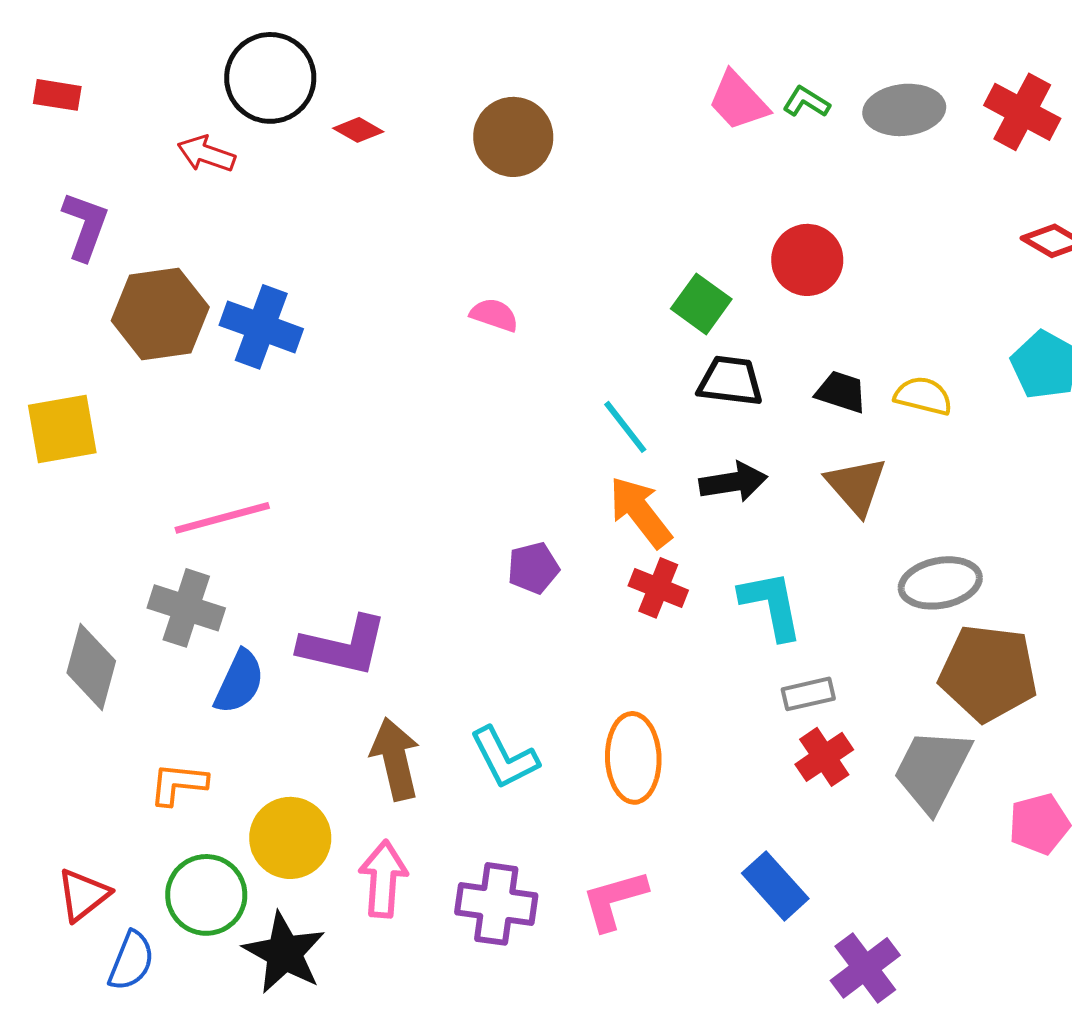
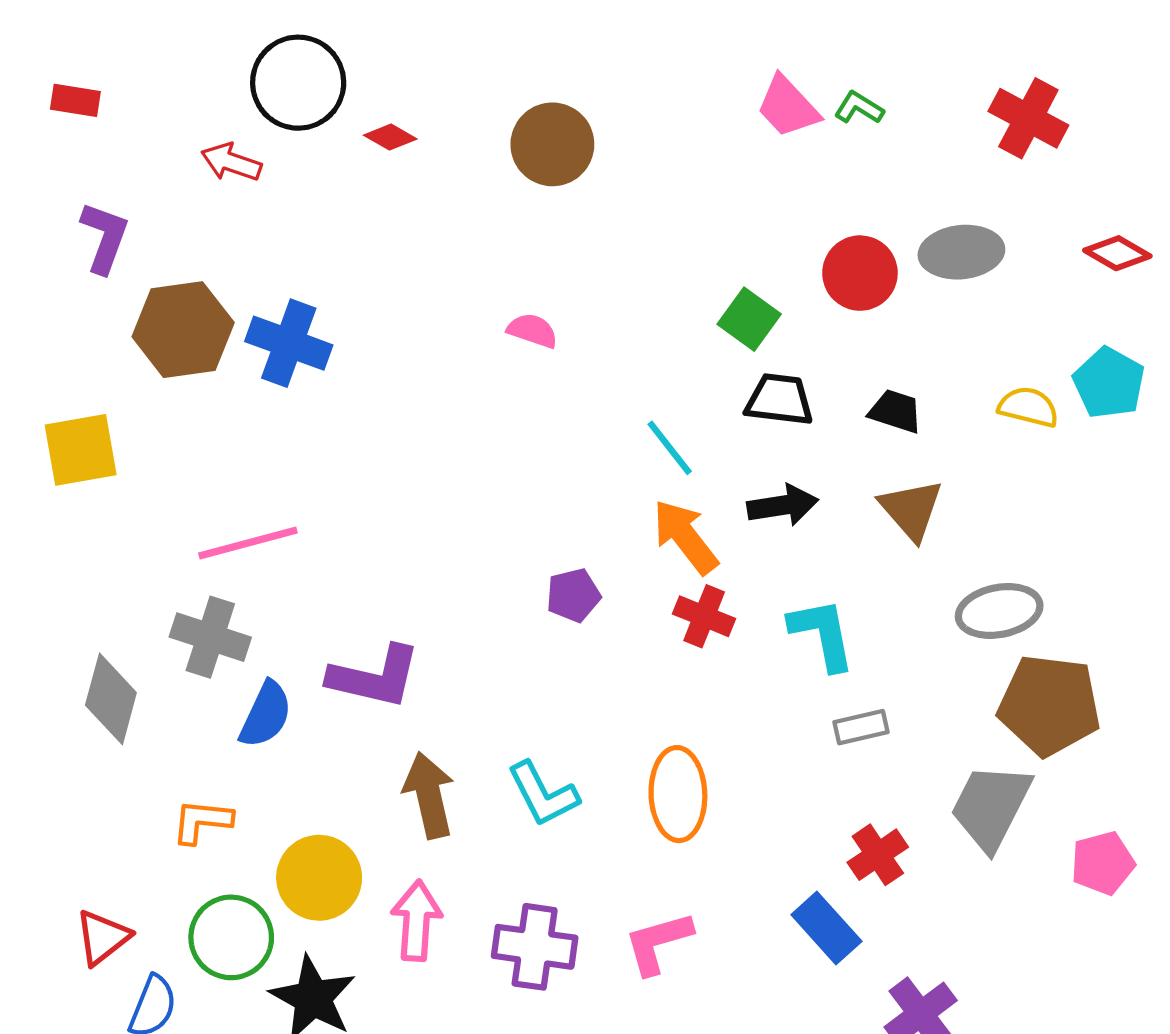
gray ellipse: (904, 110) -> (961, 252), moved
red cross: (1022, 112) -> (1028, 118), moved
yellow semicircle: (923, 396) -> (1028, 407), moved
red cross: (824, 757) -> (878, 855), moved

